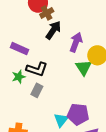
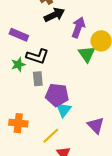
black arrow: (53, 30) -> (54, 15), turned 30
gray rectangle: (37, 90) -> (38, 79), turned -32
purple pentagon: (78, 114) -> (57, 95), moved

